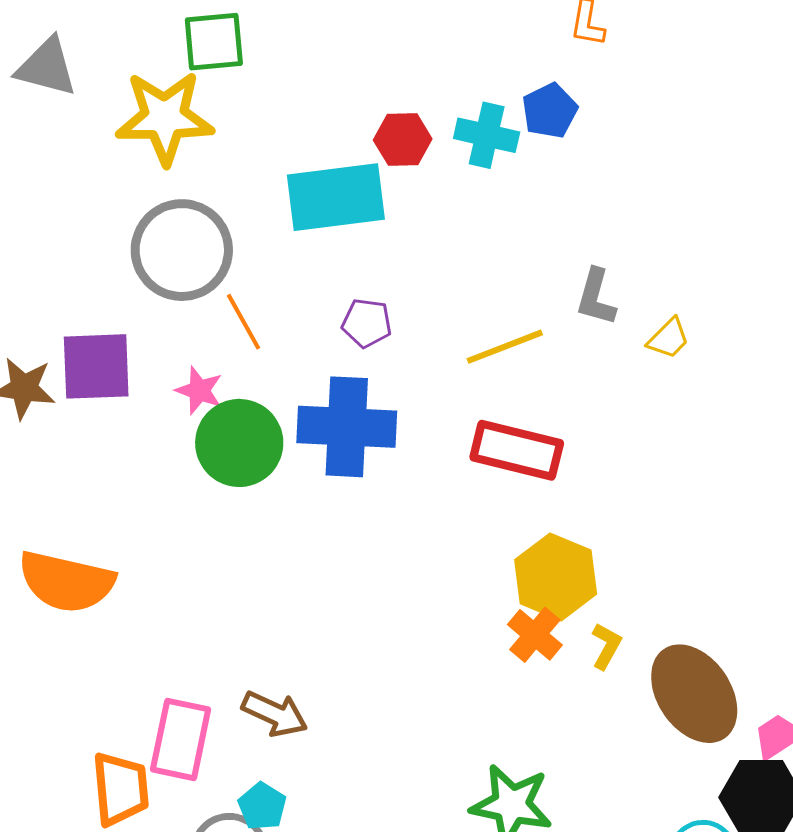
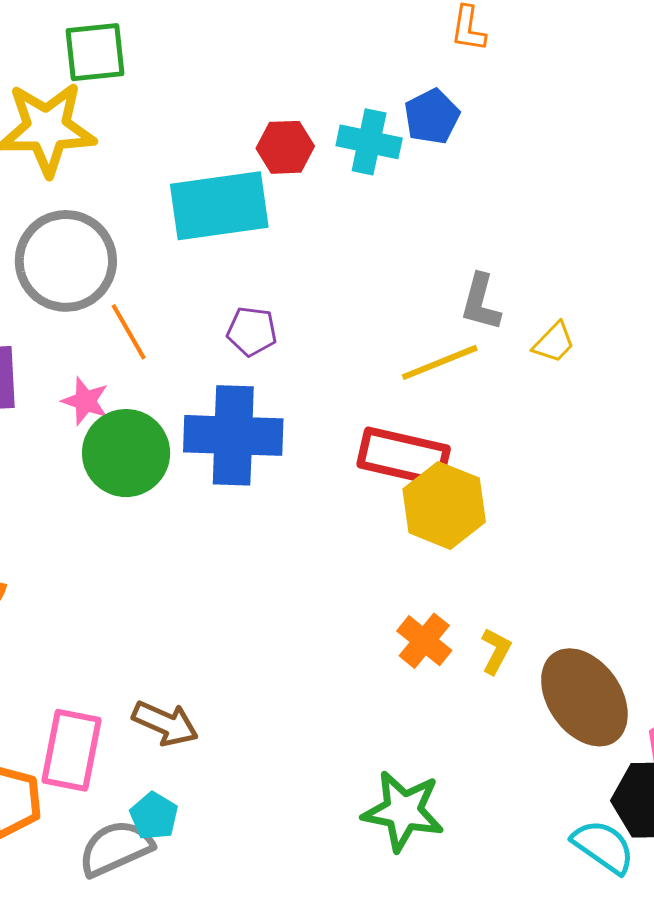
yellow line: (505, 347) -> (440, 362), moved
yellow hexagon: (556, 577) -> (444, 505), moved

